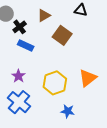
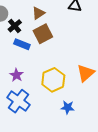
brown square: (62, 35) -> (43, 34), moved, turned 30

